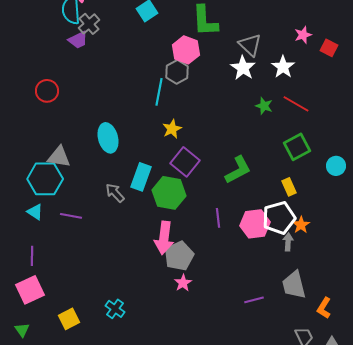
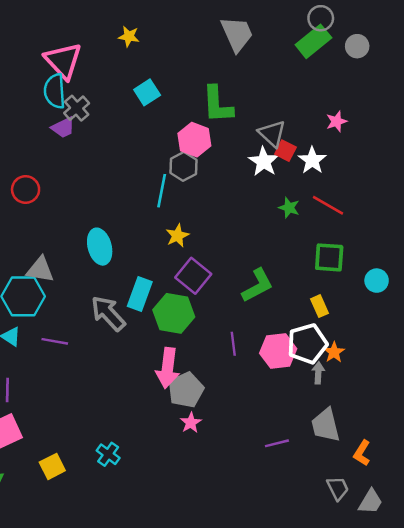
red square: (329, 48) -> (285, 151), moved
green square: (297, 147) -> (329, 257), turned 32
gray arrow: (115, 193) -> (108, 313), size x1.5

